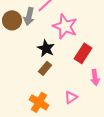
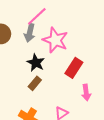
gray arrow: (29, 16) -> (30, 33), moved

